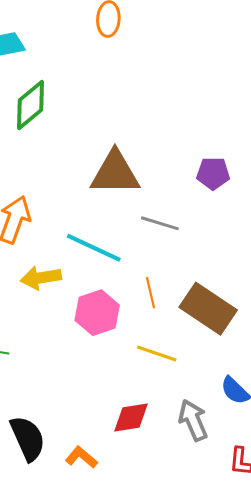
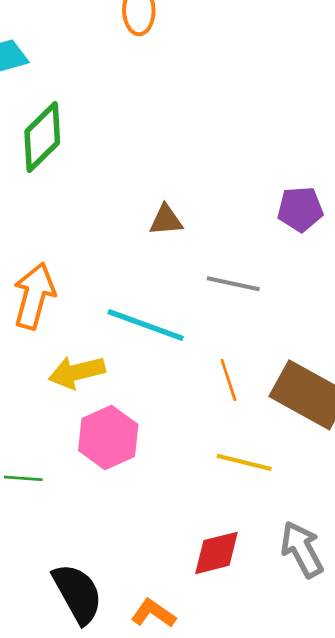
brown triangle: (115, 173) -> (166, 220), size x0.5
pink hexagon: (97, 313) -> (108, 438), moved

